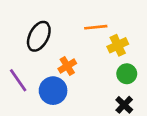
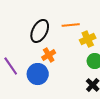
black ellipse: (39, 36) -> (40, 31), moved

